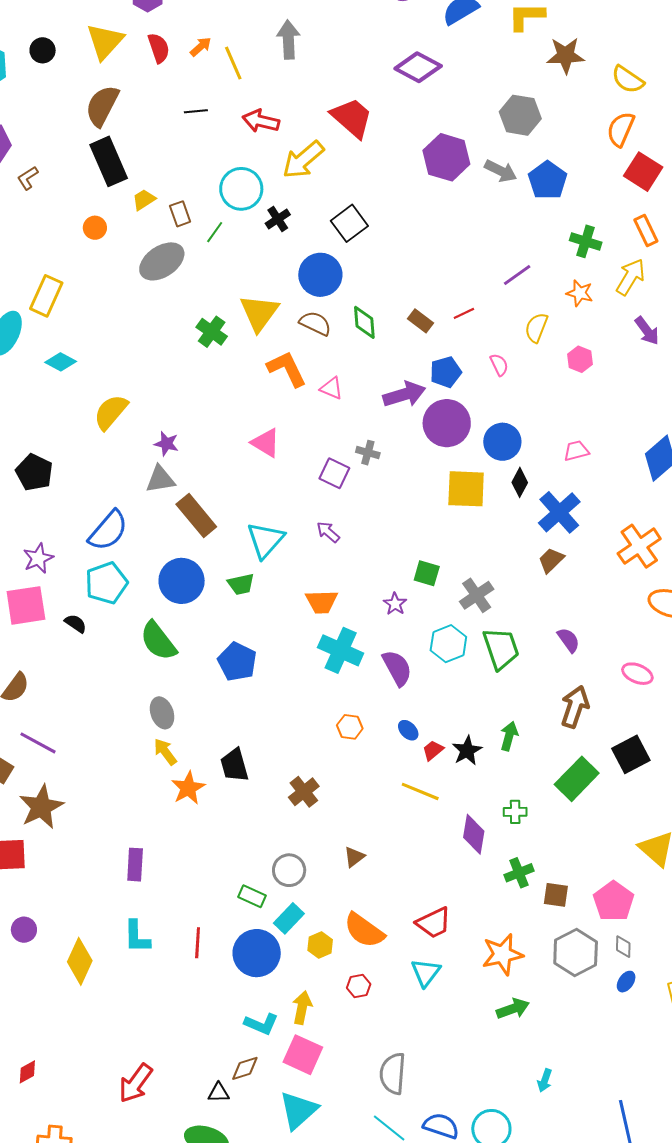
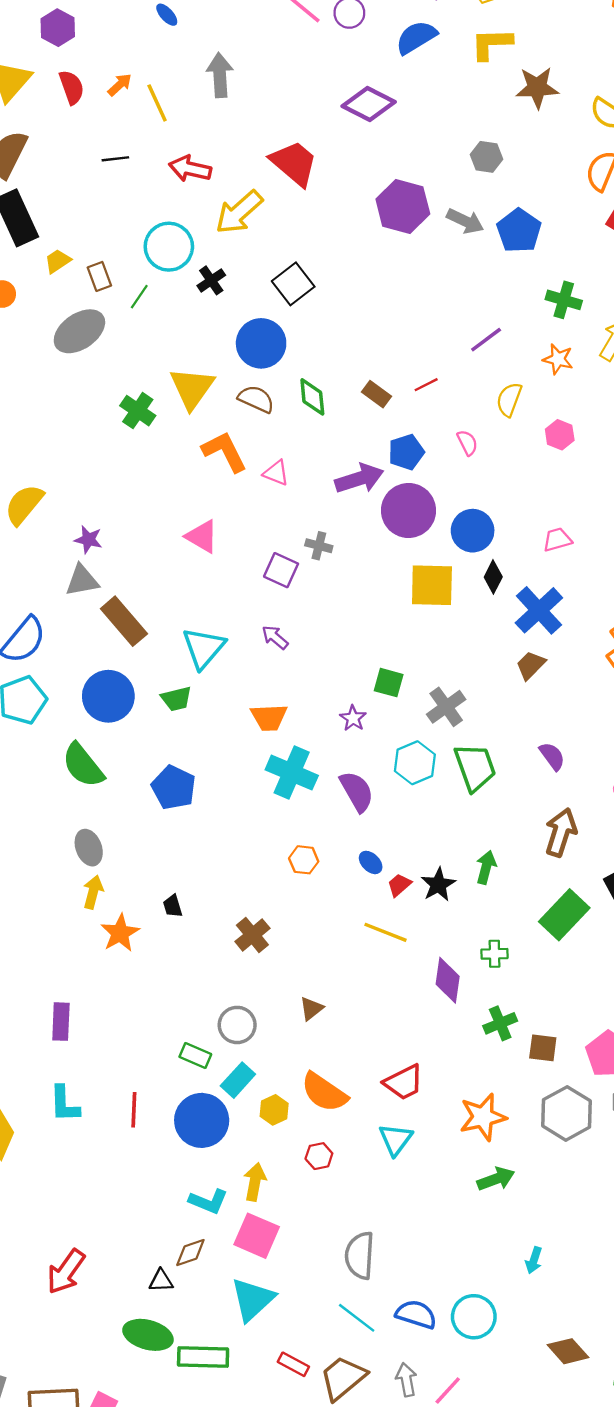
gray hexagon: (520, 115) -> (486, 157), size x0.7
yellow arrow: (165, 752) -> (93, 892), turned 52
black trapezoid: (234, 765) -> (173, 906), size x0.6

